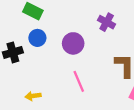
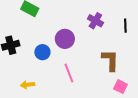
blue circle: (37, 38) -> (42, 52), moved

